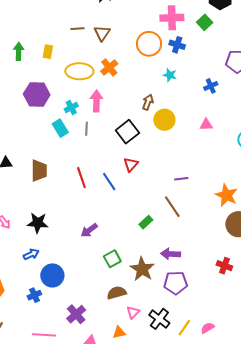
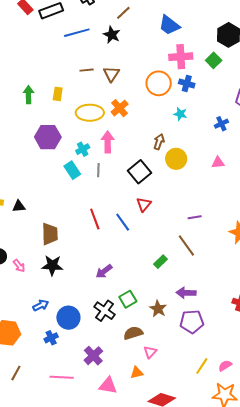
brown trapezoid: (39, 171) -> (50, 234), moved
blue arrow: (31, 254) -> (41, 305), moved
brown star: (142, 269) -> (158, 309), size x0.7
black cross: (159, 319) -> (105, 311), moved

